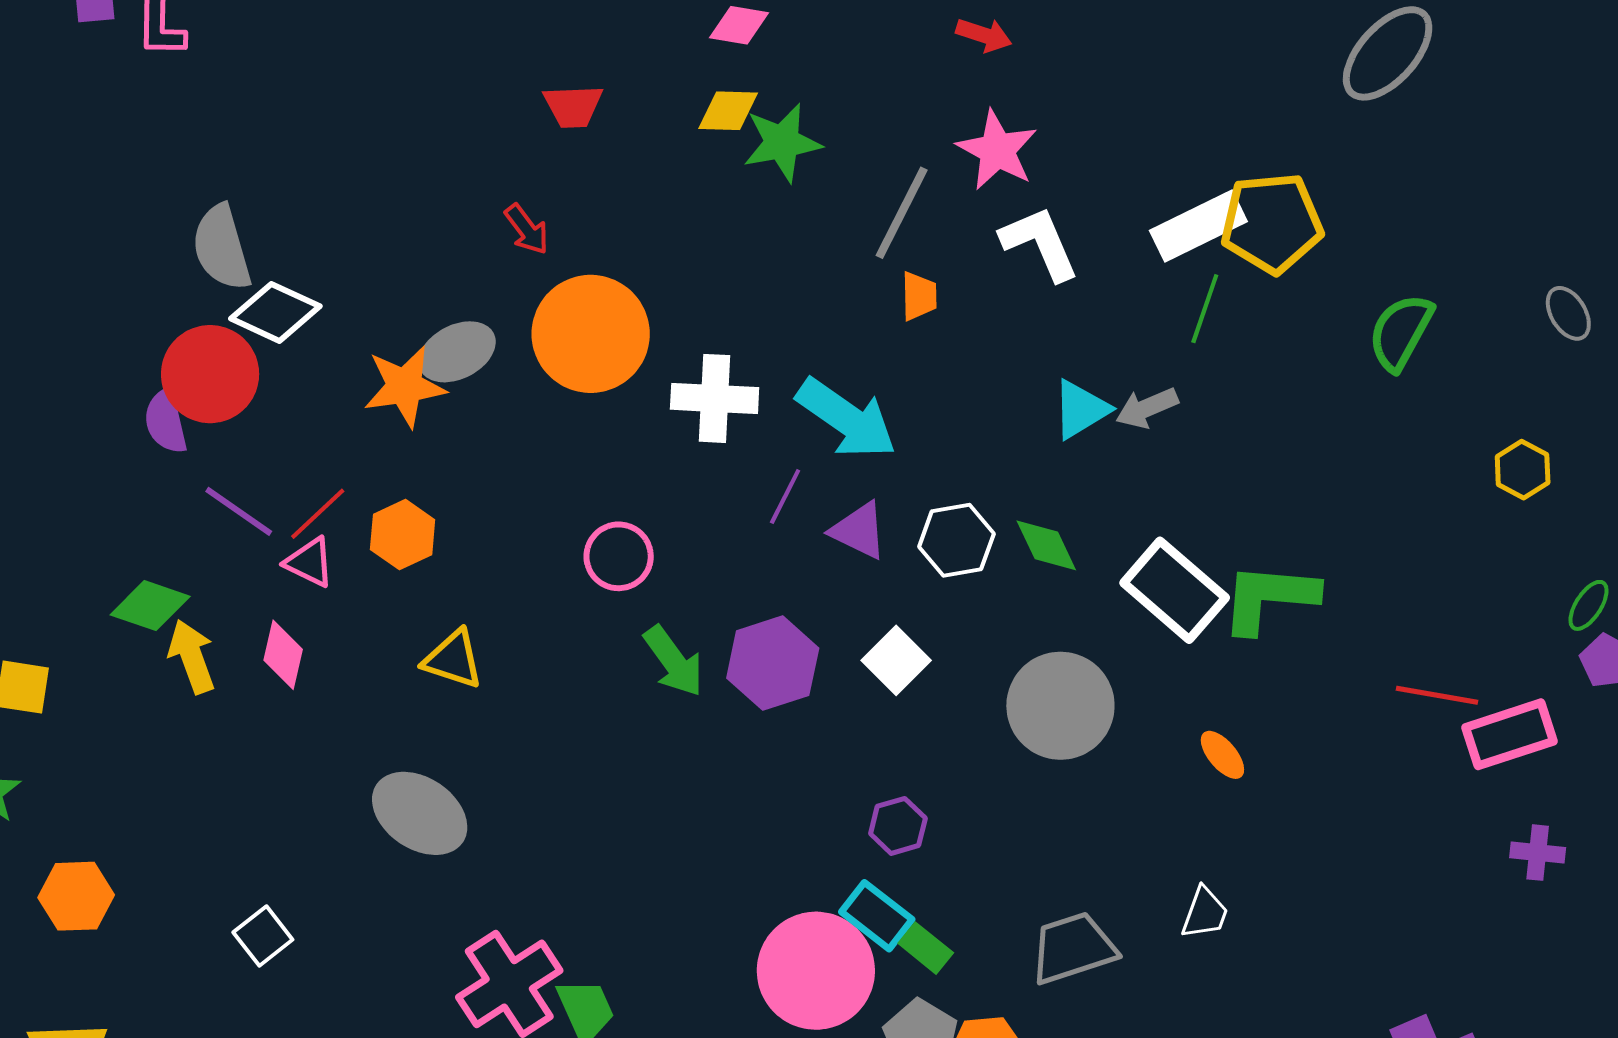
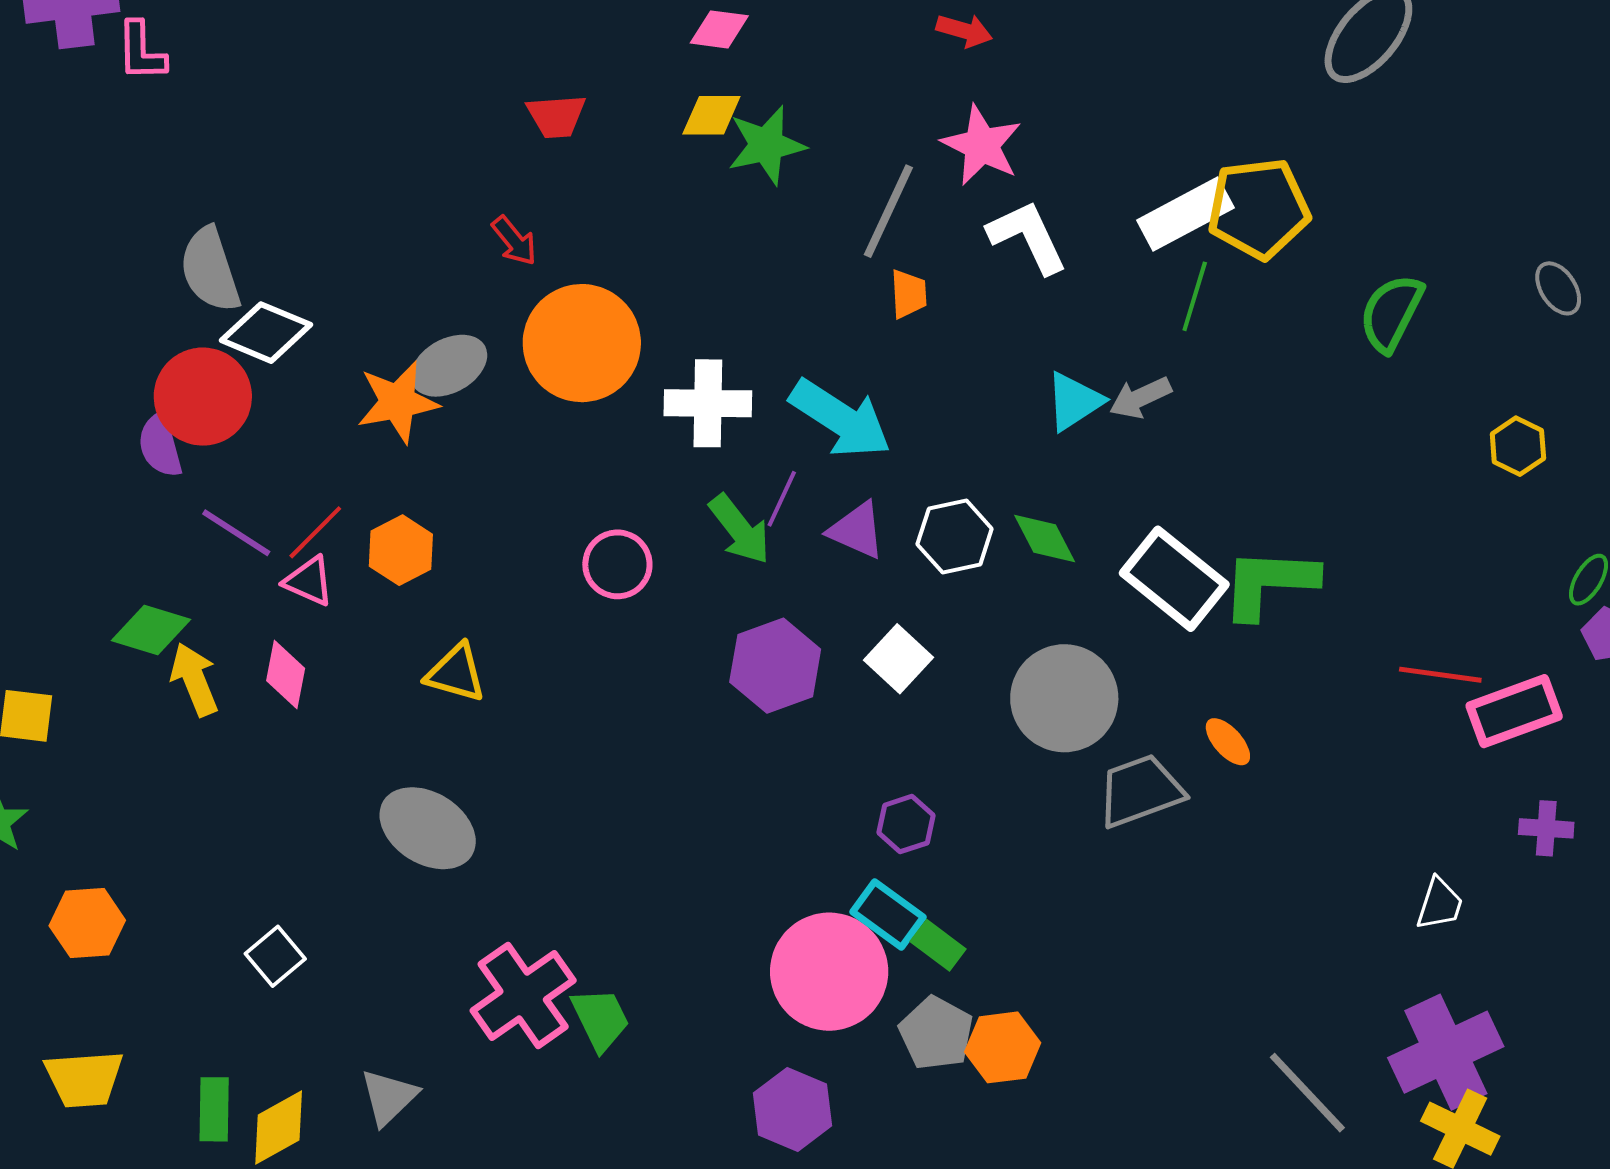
green arrow: (674, 661) -> (740, 529), moved
white trapezoid: (1205, 913) -> (1440, 904), moved
gray trapezoid: (1073, 948) -> (1140, 791), moved

